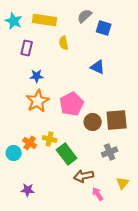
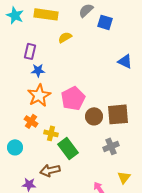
yellow semicircle: (64, 43) -> (65, 37), turned 72
purple rectangle: (27, 48) -> (30, 51), moved
blue triangle: (98, 67) -> (125, 61), moved
orange cross: (30, 143) -> (31, 121), moved
brown arrow: (84, 176) -> (50, 170), moved

